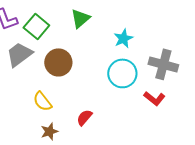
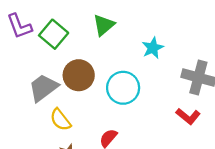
gray trapezoid: (19, 54) -> (43, 88), moved
cyan circle: (122, 73) -> (123, 88), moved

